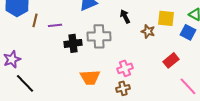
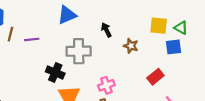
yellow square: (166, 18) -> (159, 26), moved
blue square: (188, 32) -> (174, 47), turned -35
black cross: (73, 43) -> (55, 72), moved, turned 30

